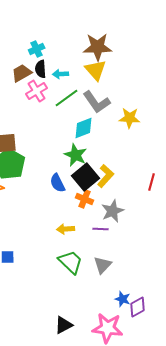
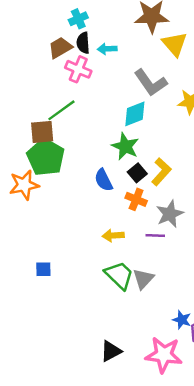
yellow triangle: (96, 70) -> (175, 44), moved
pink cross: (37, 91) -> (78, 69), turned -35
green line: (67, 98) -> (61, 110), moved
black square: (86, 177) -> (137, 173), size x0.6
gray triangle: (103, 265) -> (143, 279), moved

